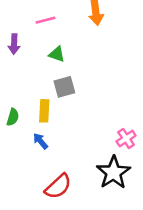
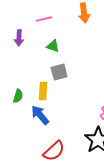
blue arrow: (40, 141) -> (40, 115), size x1.5

